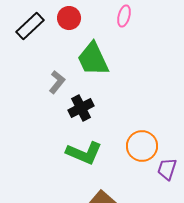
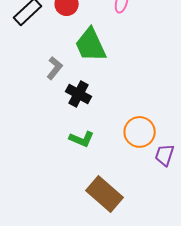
black cross: (81, 108) -> (79, 94), turned -35
green L-shape: (84, 153) -> (82, 139), size x0.7

